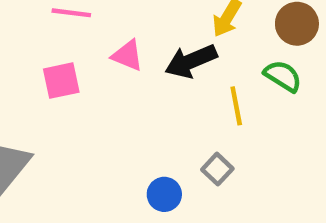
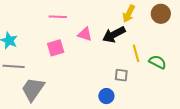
green semicircle: (283, 76) -> (158, 62), moved
gray square: (217, 169) -> (121, 75), moved, turned -32

